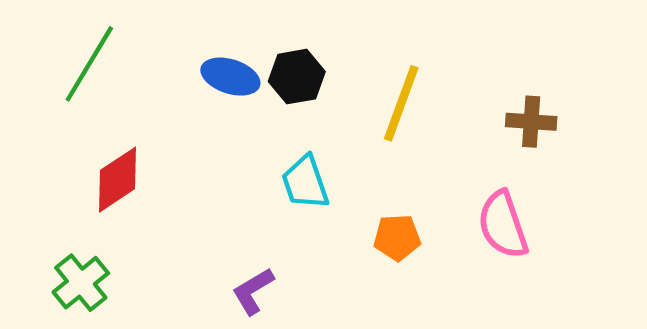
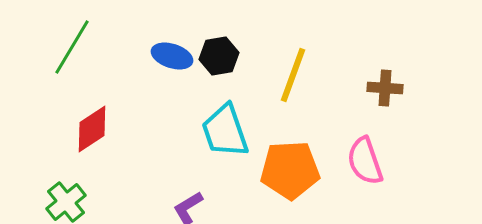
cyan trapezoid: (305, 182) -> (225, 131), size x1.4
orange pentagon: (397, 237) -> (290, 170), size x1.8

